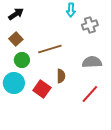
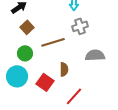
gray cross: (90, 25) -> (80, 26), moved
brown square: (16, 39) -> (27, 27), moved
red line: (90, 94) -> (74, 96), moved

